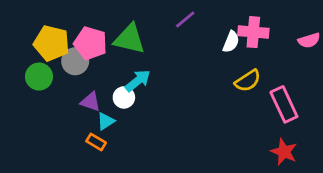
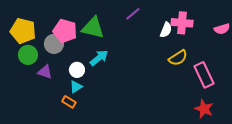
yellow pentagon: (52, 43) -> (23, 31), moved
white circle: (124, 97) -> (77, 70), moved
purple triangle: (90, 102) -> (45, 72), moved

